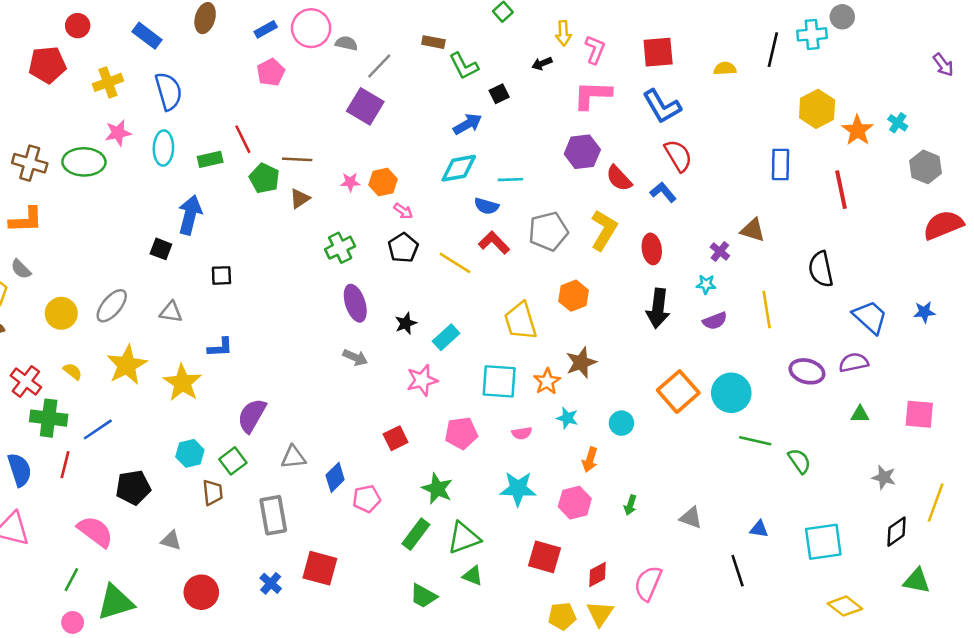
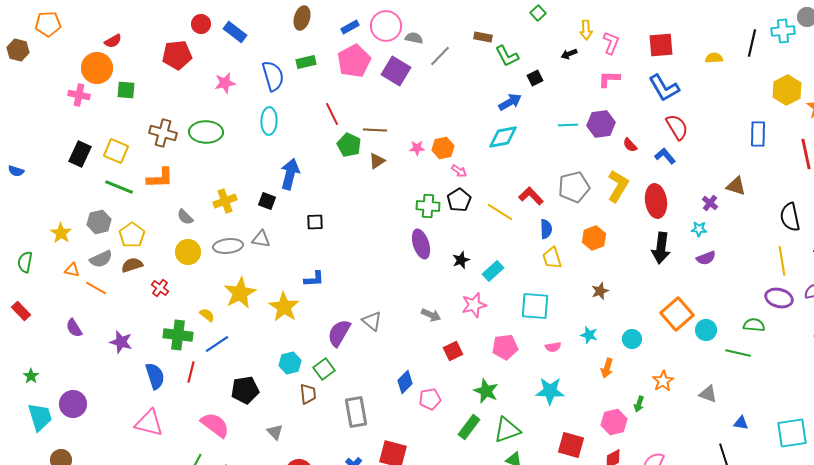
blue rectangle: (147, 36) -> (235, 32), moved
pink pentagon: (271, 72) -> (354, 61), size x1.5
yellow cross: (108, 82) -> (225, 201), moved
pink L-shape: (592, 95) -> (609, 79), size x0.7
purple square: (365, 106) -> (396, 71), moved
pink star: (118, 133) -> (225, 83), moved
green rectangle: (210, 159) -> (306, 62), moved
red semicircle: (619, 178) -> (630, 145), size x0.7
cyan line: (510, 180) -> (568, 125), moved
blue semicircle: (486, 206) -> (546, 229), moved, turned -108
green cross: (340, 248) -> (428, 206), moved, turned 30
red ellipse: (652, 249) -> (656, 201), size x1.4
gray semicircle: (21, 269) -> (185, 217), moved
gray ellipse: (112, 306) -> (228, 246), turned 44
yellow line: (767, 310) -> (782, 261), moved
gray triangle: (171, 312) -> (261, 239), moved
yellow trapezoid: (521, 321) -> (552, 258), size x0.7
gray arrow: (355, 357) -> (431, 315), moved
brown star: (581, 363) -> (600, 291), size x0.7
yellow semicircle: (73, 371) -> (207, 315), moved
red cross: (26, 381) -> (160, 288), moved, size x0.7
orange star: (547, 381) -> (663, 381), moved
cyan circle: (731, 393) -> (706, 330), moved, size x0.7
gray triangle: (293, 457) -> (372, 321), moved, turned 45
green semicircle: (799, 461) -> (754, 325), moved, turned -50
pink hexagon: (575, 503) -> (614, 422), moved
gray triangle: (691, 518) -> (708, 394), moved
gray triangle: (171, 540) -> (275, 432), turned 30

